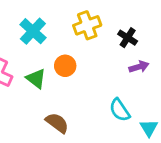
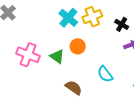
cyan cross: (33, 31) -> (68, 18), moved
cyan semicircle: (120, 110) -> (105, 74), moved

